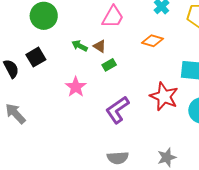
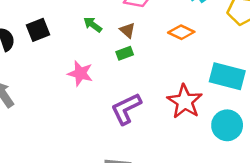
brown triangle: (100, 46) -> (128, 30), moved
pink star: (76, 87) -> (80, 73), turned -30

